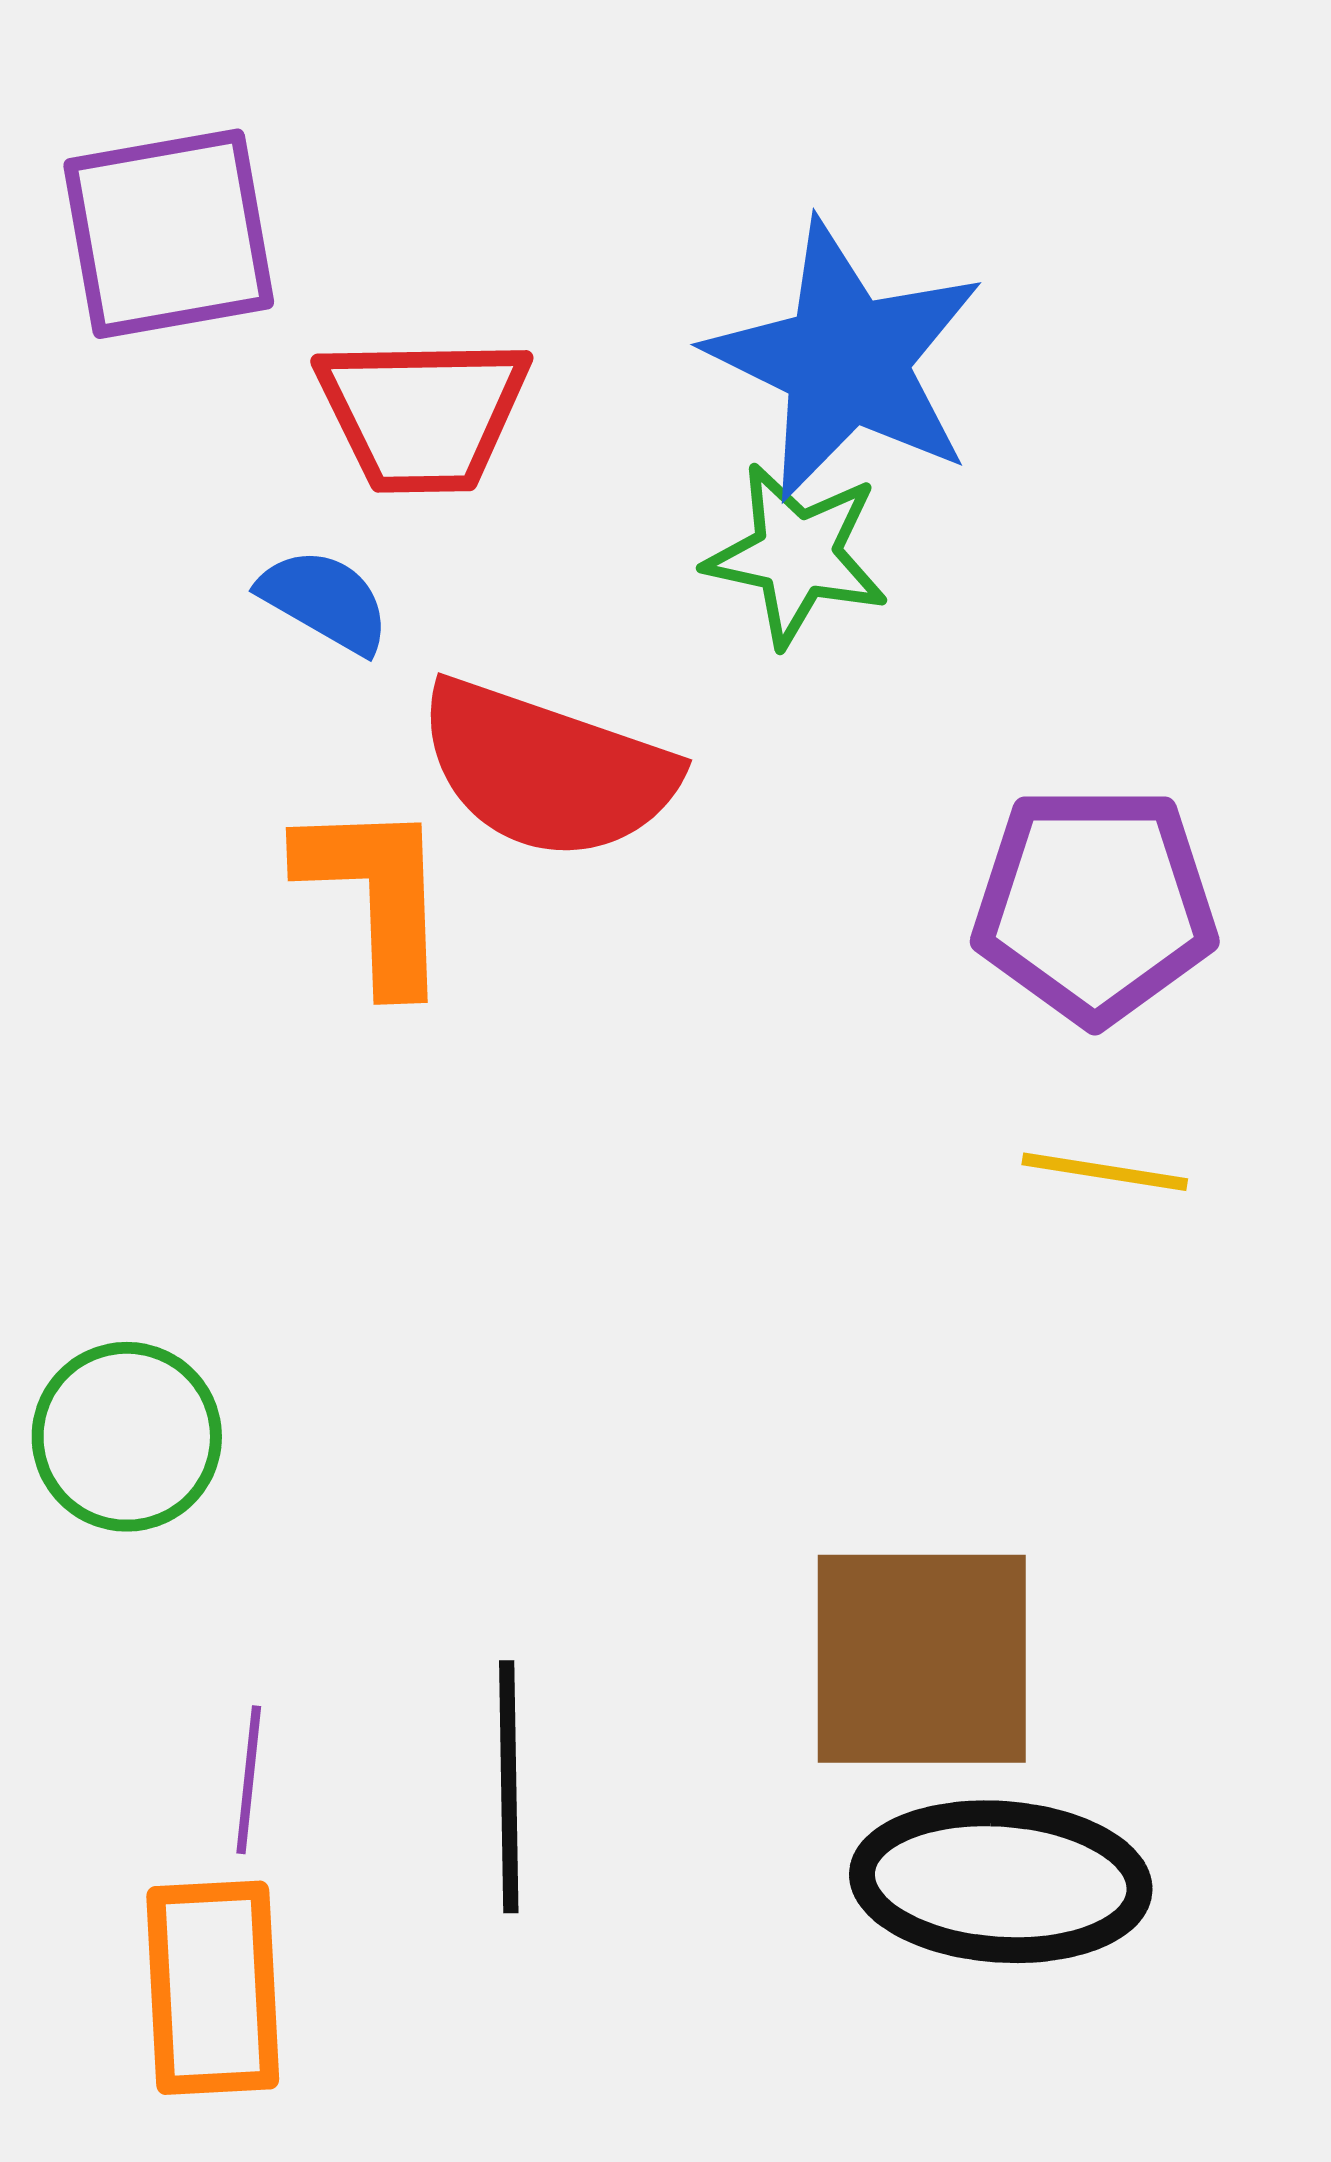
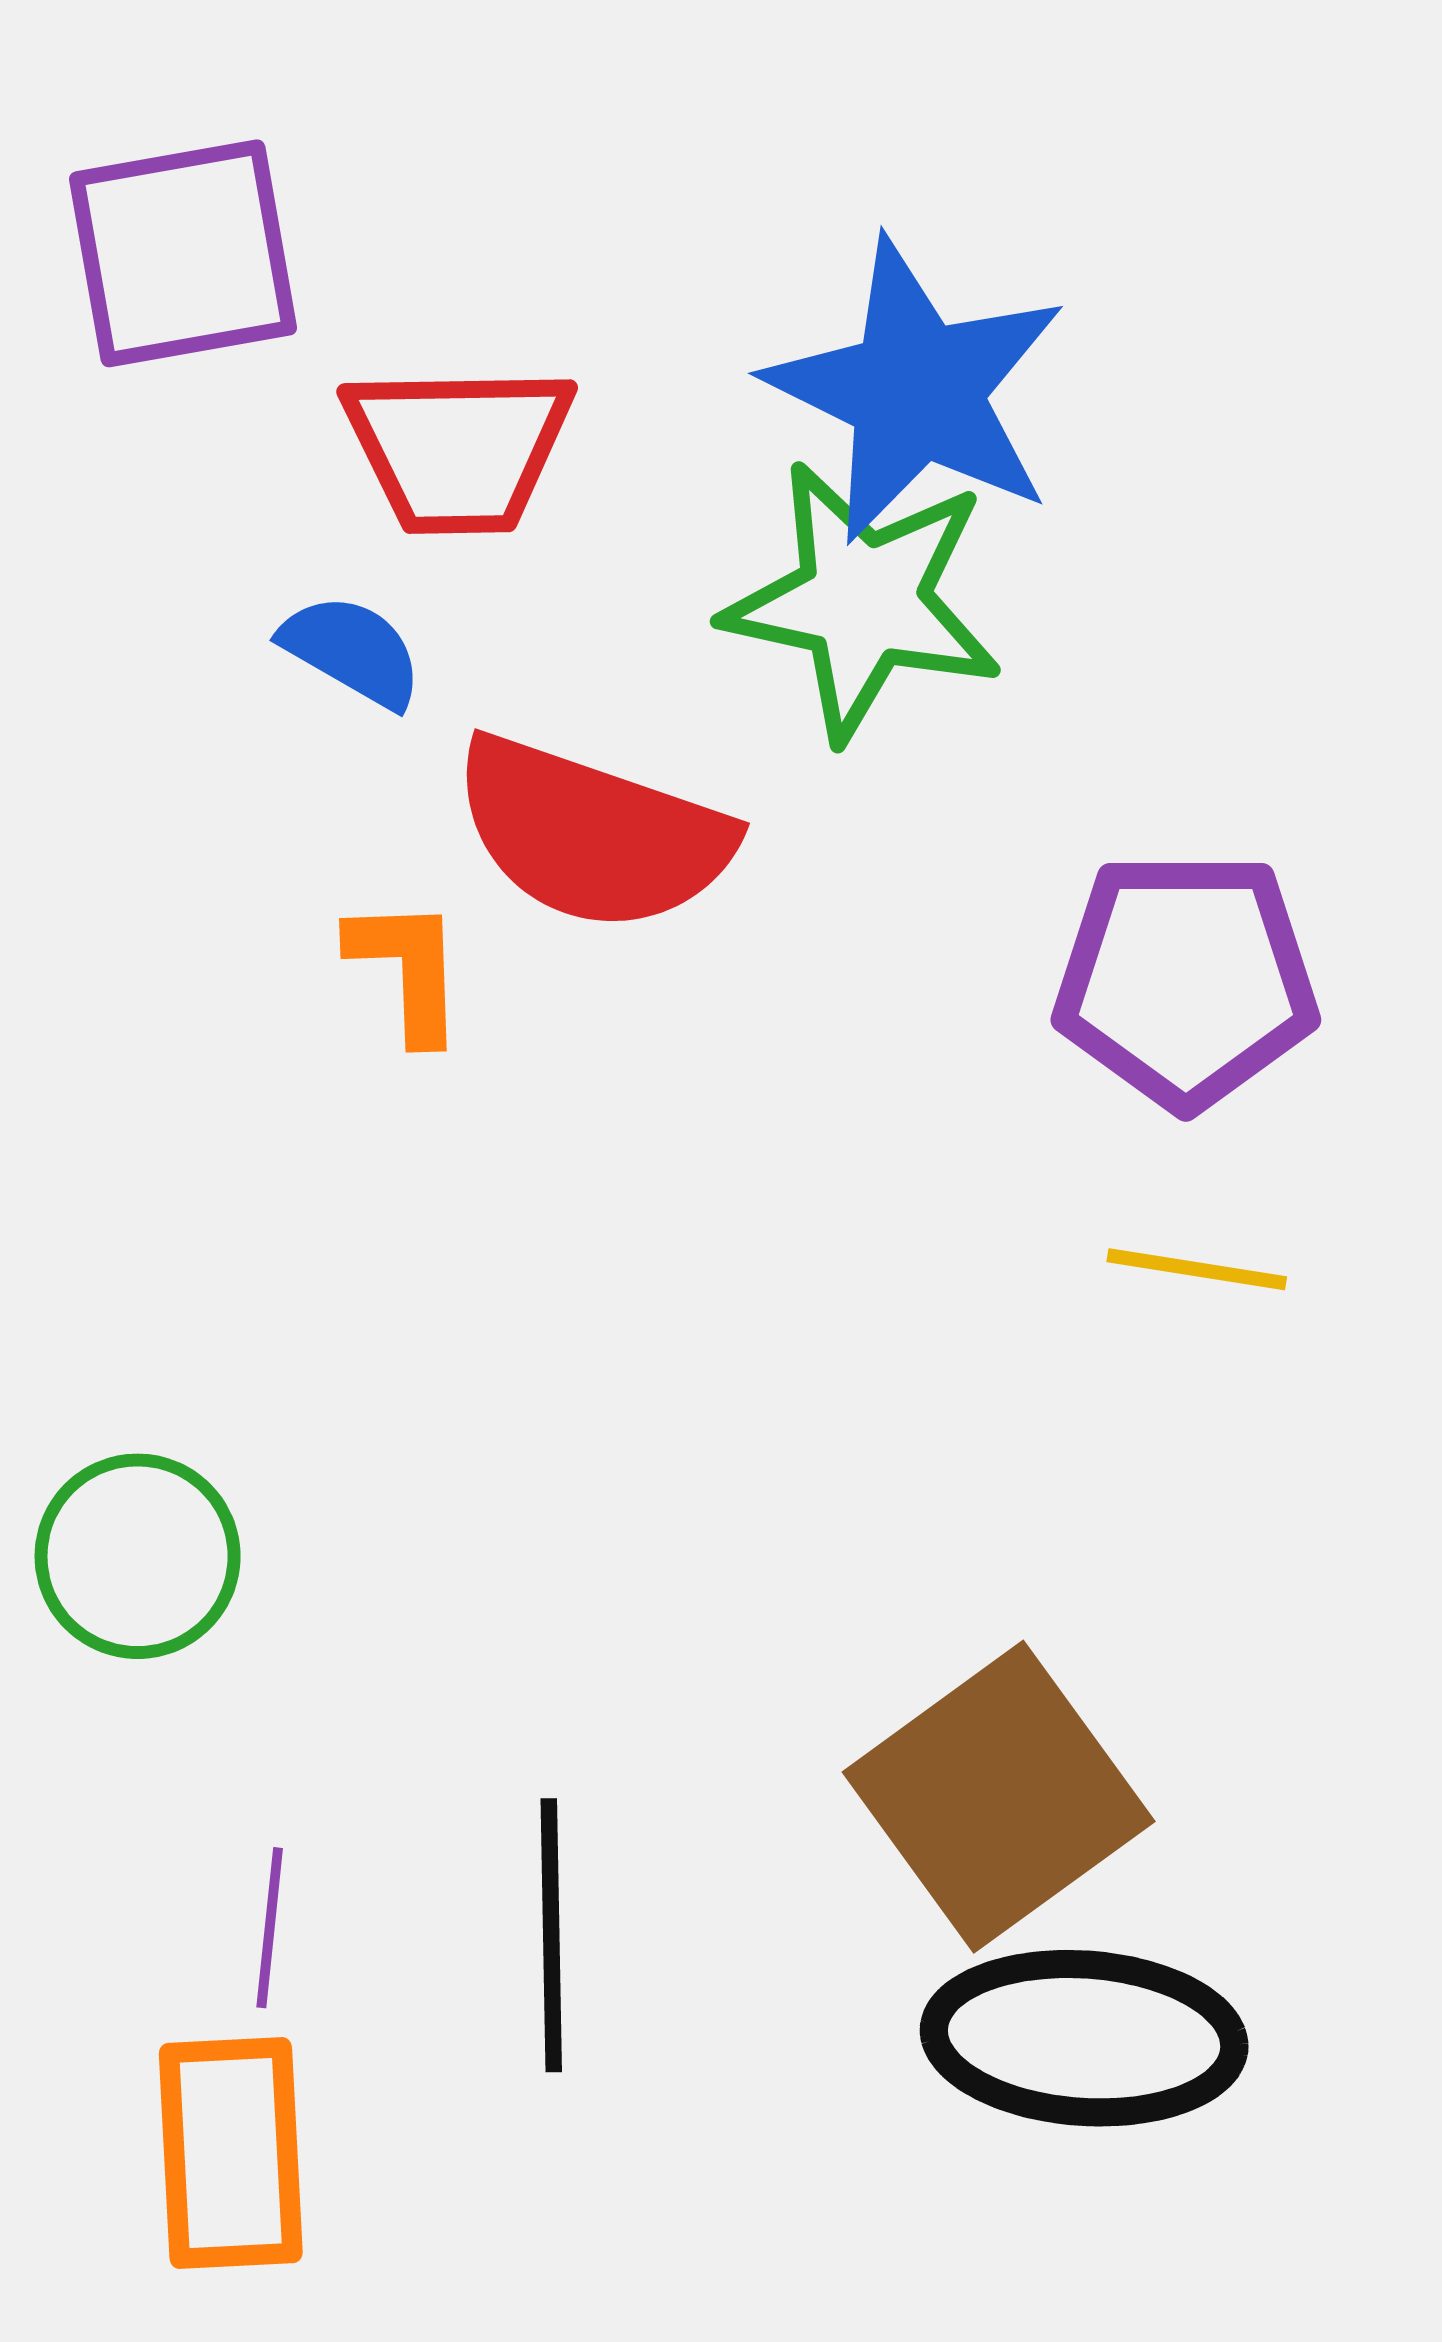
green star: (797, 555) -> (863, 601), size x1.4
orange L-shape: (376, 895) -> (407, 969), size x0.7
brown square: (922, 1659) -> (999, 1797), turned -36

